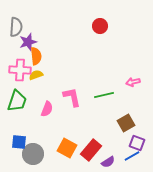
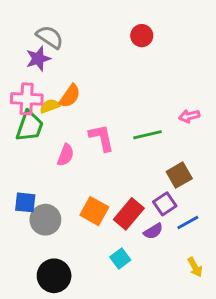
gray semicircle: (16, 27) -> (50, 37), moved, turned -60
orange semicircle: (36, 56) -> (70, 96), moved, turned 42
green trapezoid: (17, 101) -> (30, 126), moved
purple square: (137, 143) -> (165, 204), moved, turned 35

